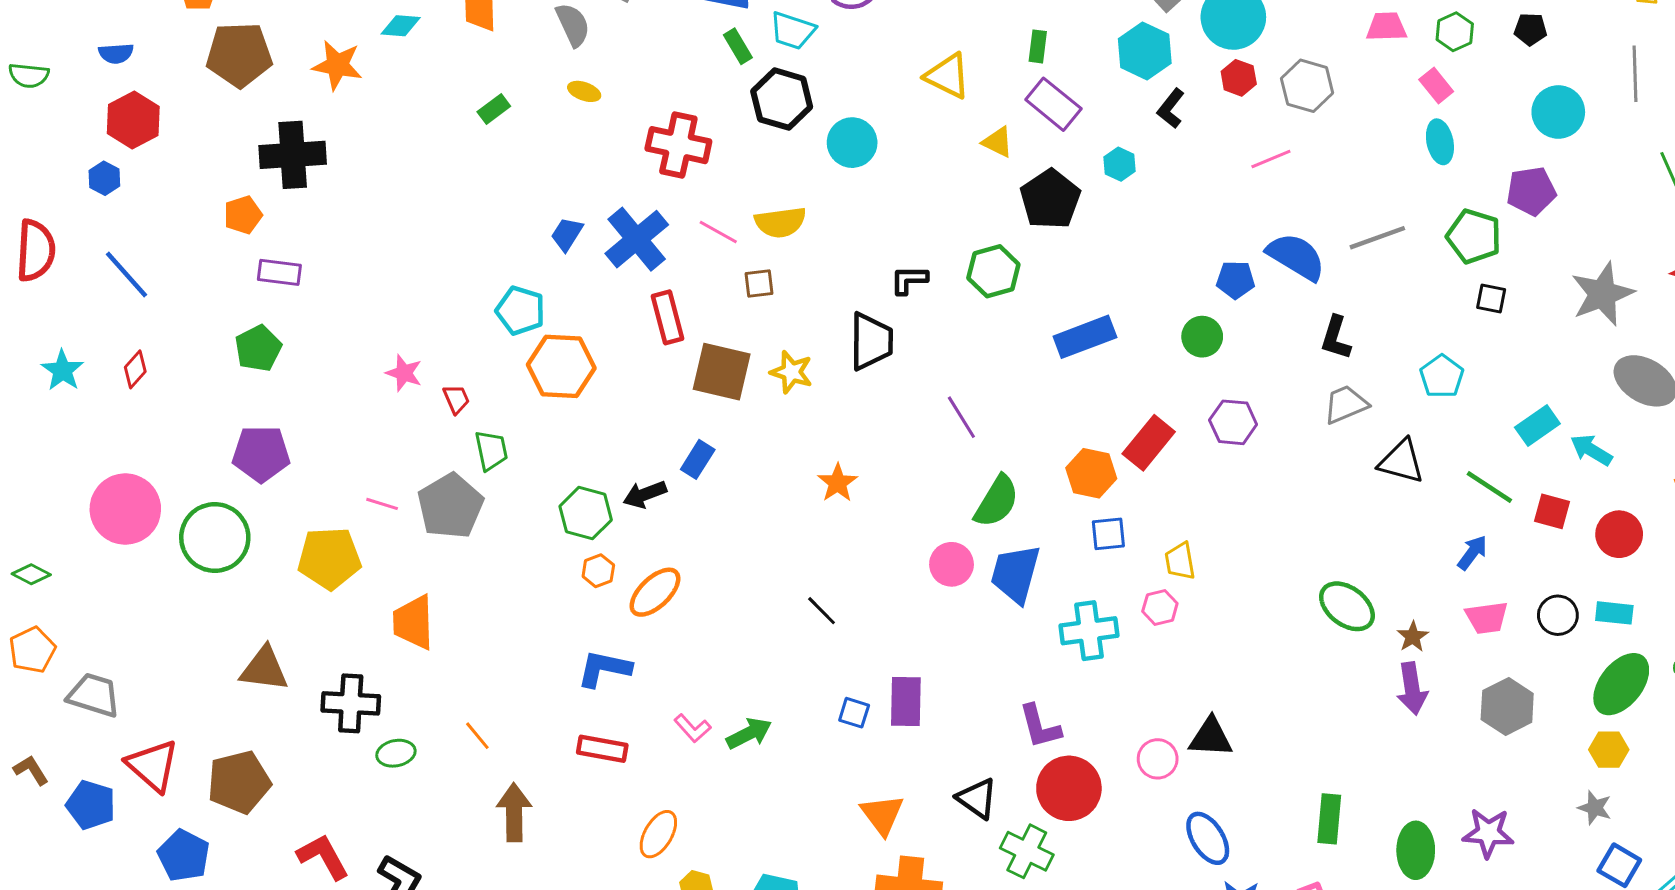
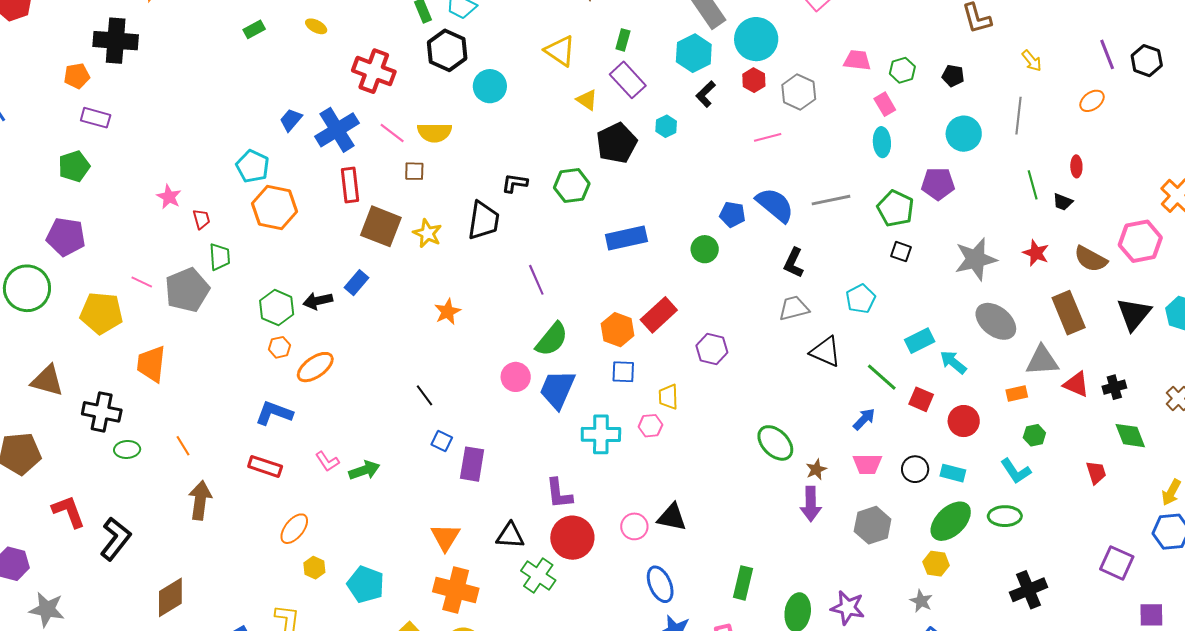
purple hexagon: (1233, 422) -> (712, 349), moved
blue square: (854, 713) -> (442, 441), moved
black triangle: (977, 799) -> (510, 536), turned -40

